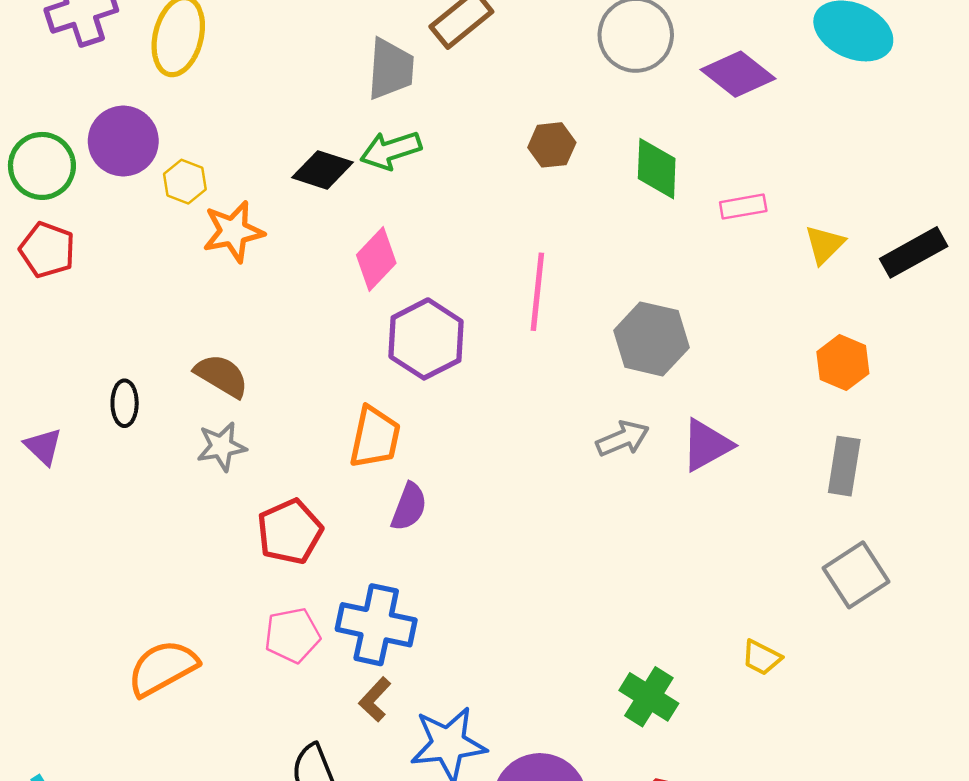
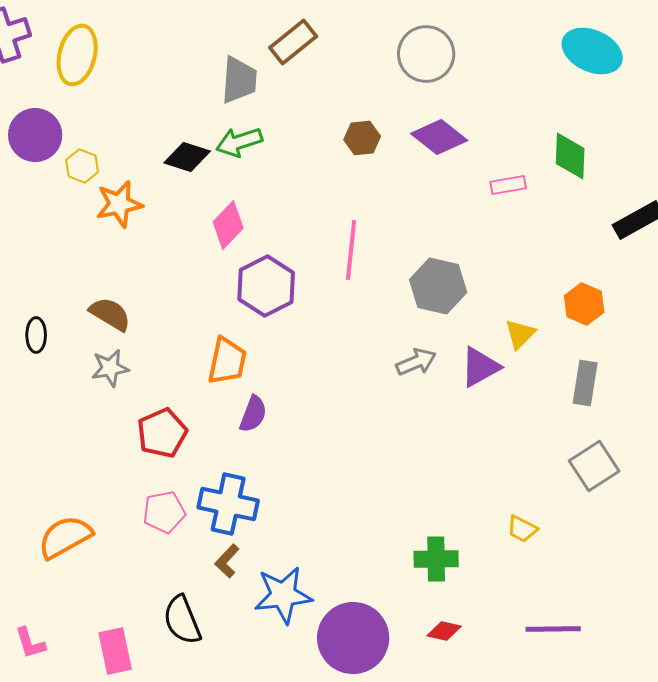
purple diamond: (738, 74) -> (439, 137), moved
green diamond: (657, 169) -> (570, 156), moved
yellow triangle: (824, 245) -> (520, 334), moved
green cross: (649, 697) -> (436, 559), turned -33

